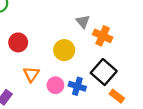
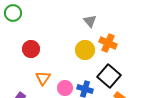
gray triangle: (83, 22) -> (90, 21), moved
yellow circle: (64, 50) -> (85, 50), moved

